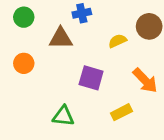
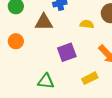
yellow semicircle: (117, 41) -> (87, 24), turned 32
purple square: (91, 78) -> (67, 52), turned -36

